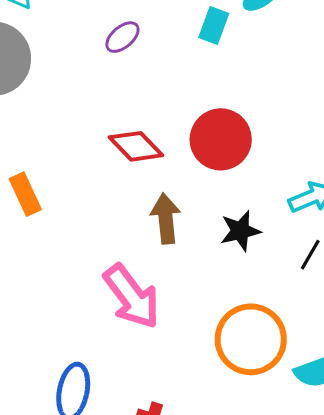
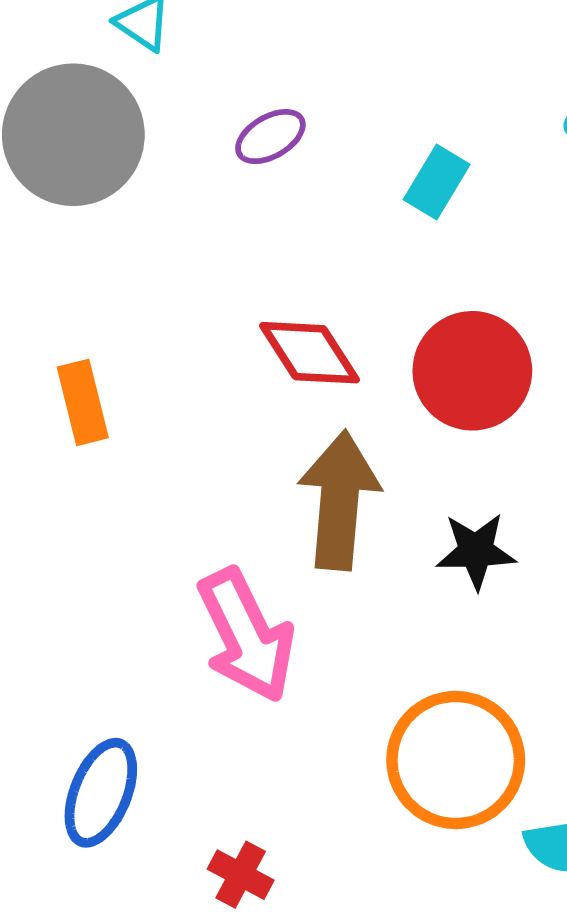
cyan rectangle: (214, 25) -> (437, 182), moved
purple ellipse: (122, 37) -> (270, 137), moved
brown arrow: (166, 219) -> (339, 500), size x1.4

